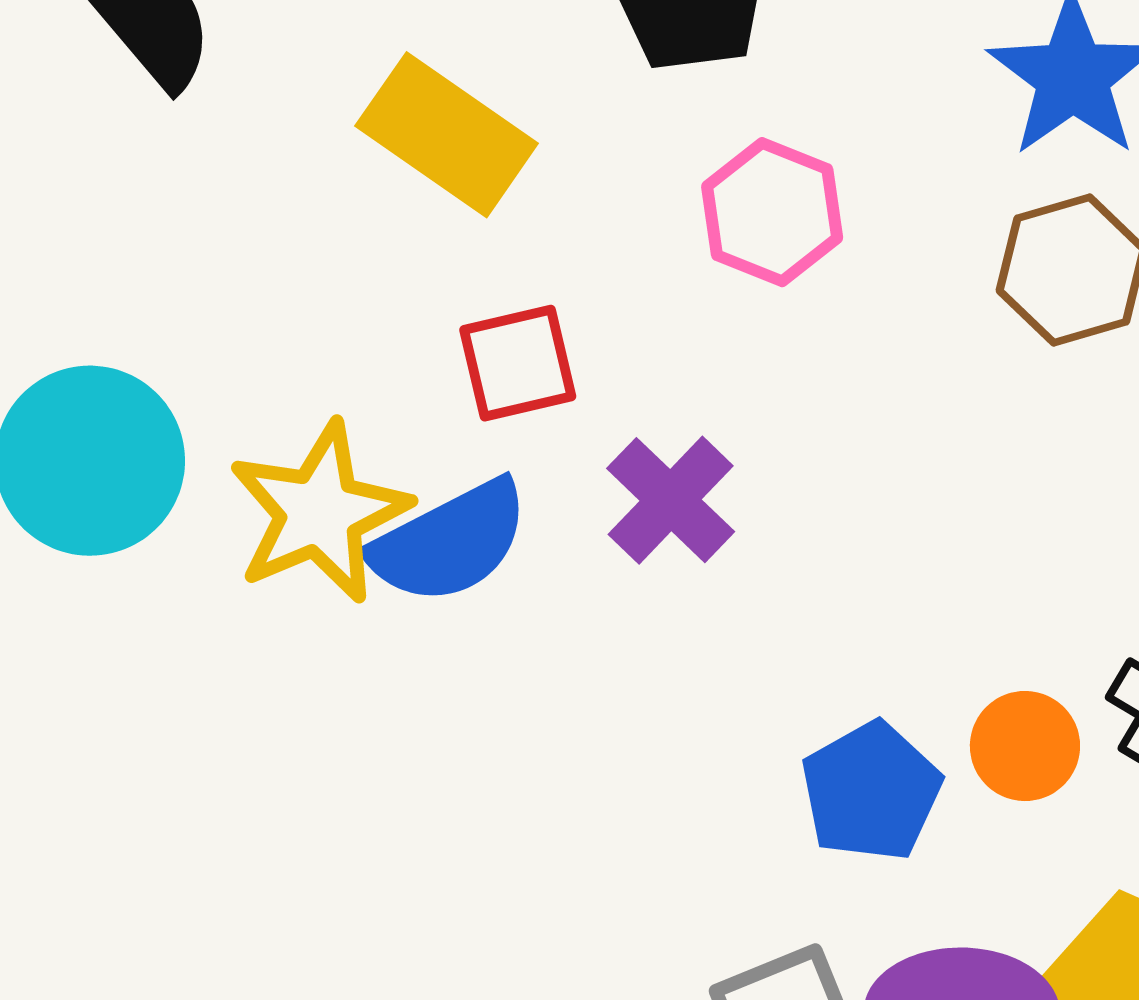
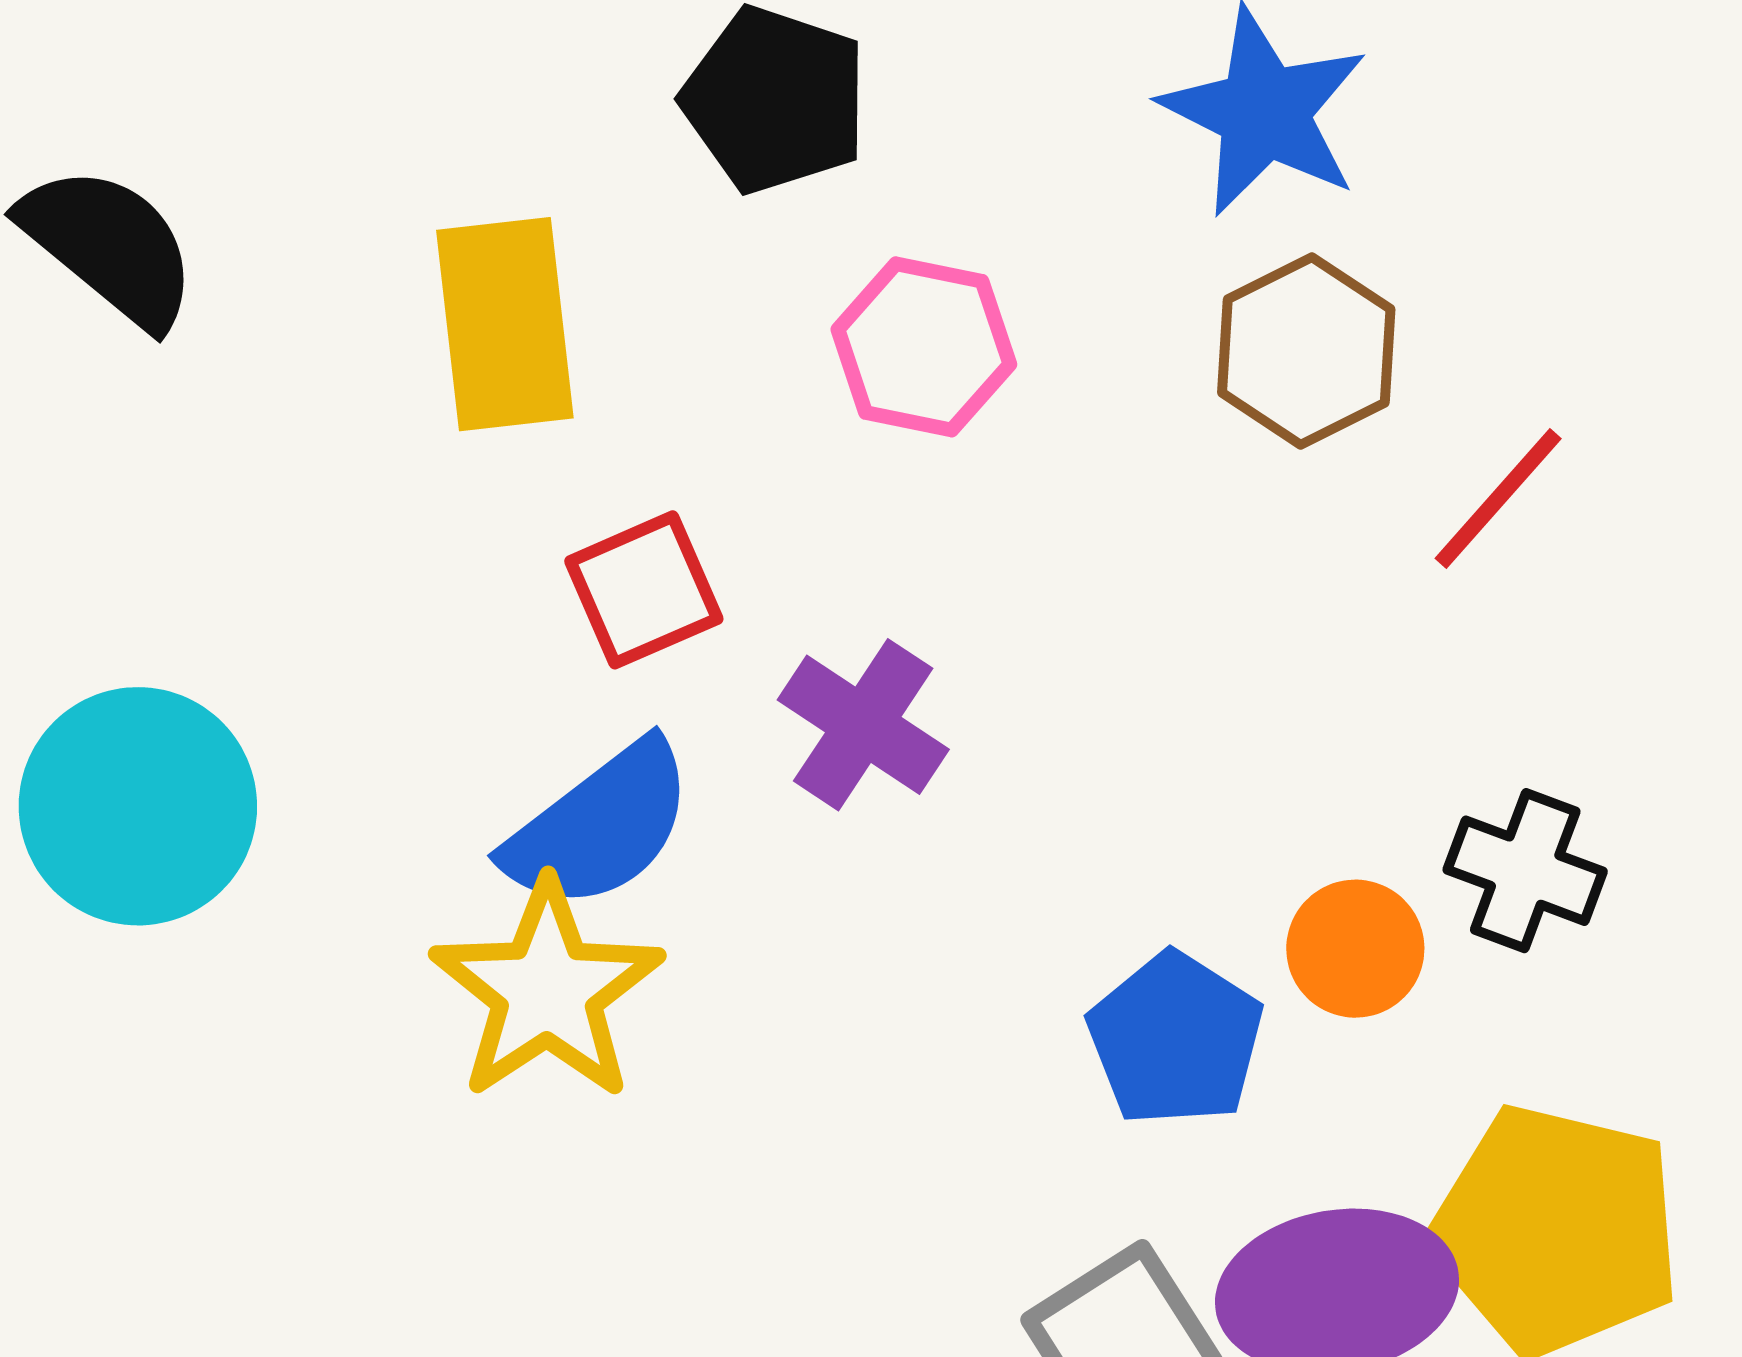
yellow rectangle: (447, 135) -> (505, 324), turned 59
yellow star: (319, 513) -> (547, 991), moved

